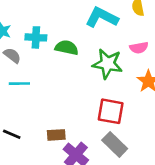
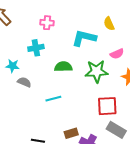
cyan cross: (36, 37) -> (36, 48), moved
cyan line: (19, 84) -> (53, 99), moved

